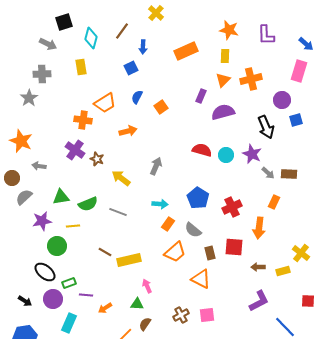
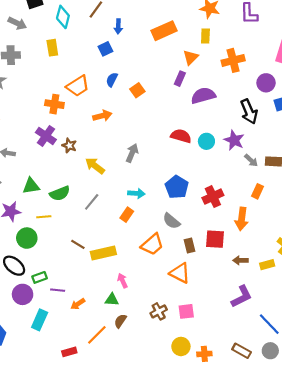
orange triangle: (223, 80) -> (191, 57), moved
gray line: (118, 212) -> (92, 202), turned -72
orange rectangle: (168, 224) -> (127, 215), moved

